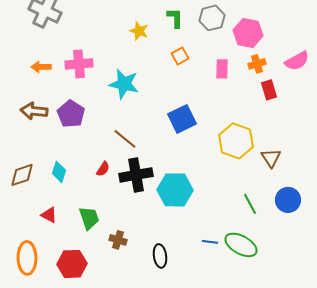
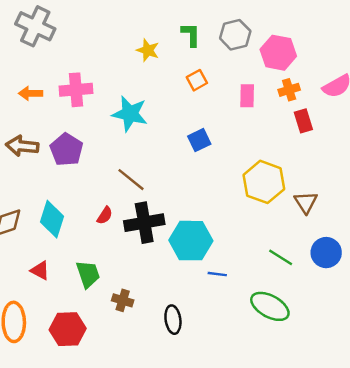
blue square: (182, 119) -> (199, 140), moved, size x0.7
cyan diamond: (59, 172) -> (52, 219), size x1.4
green line: (250, 204) -> (281, 257), turned -30
blue line: (210, 242) -> (217, 274), moved

